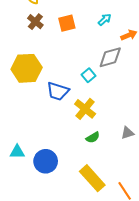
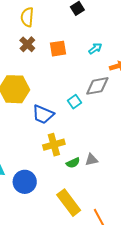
yellow cross: (85, 109) -> (54, 145), moved, turned 30
gray triangle: (127, 133) -> (91, 160), moved

